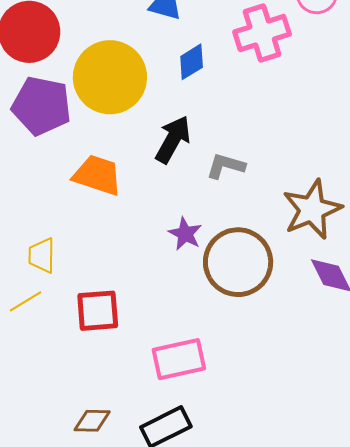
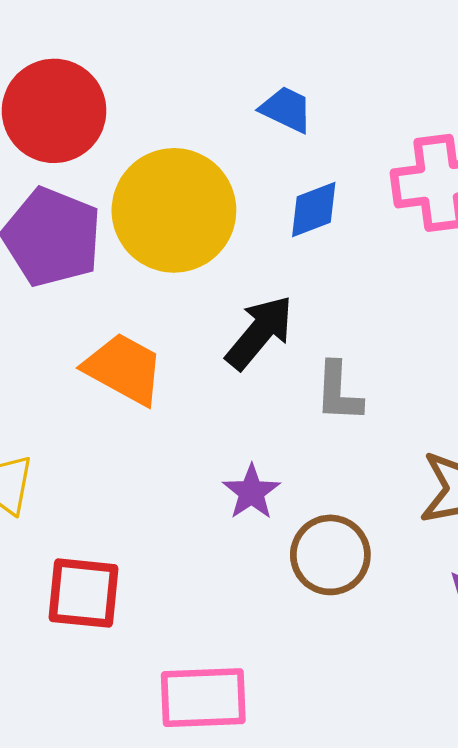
gray L-shape: (226, 166) -> (339, 392), turned -114
brown circle: (238, 262) -> (330, 555), size x0.7

